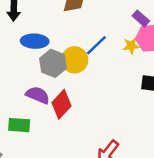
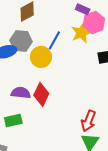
yellow star: (131, 46) -> (81, 33), size x1.5
gray hexagon: (53, 63) -> (21, 41), moved

